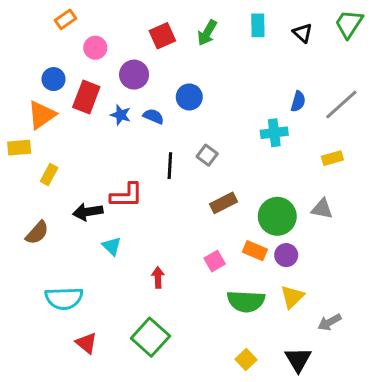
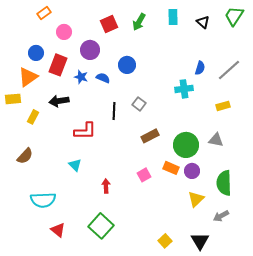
black arrow: (88, 212) -> (59, 101), moved
green semicircle: (246, 301) -> (224, 183), moved, turned 85

